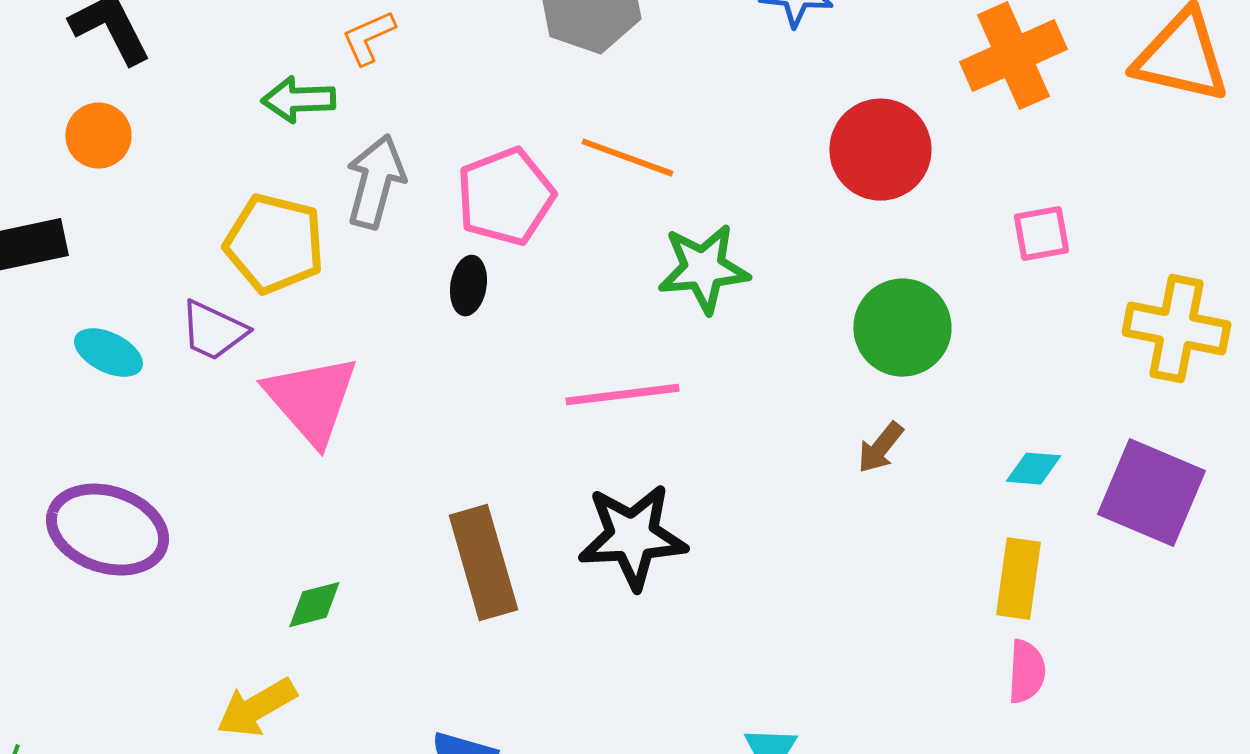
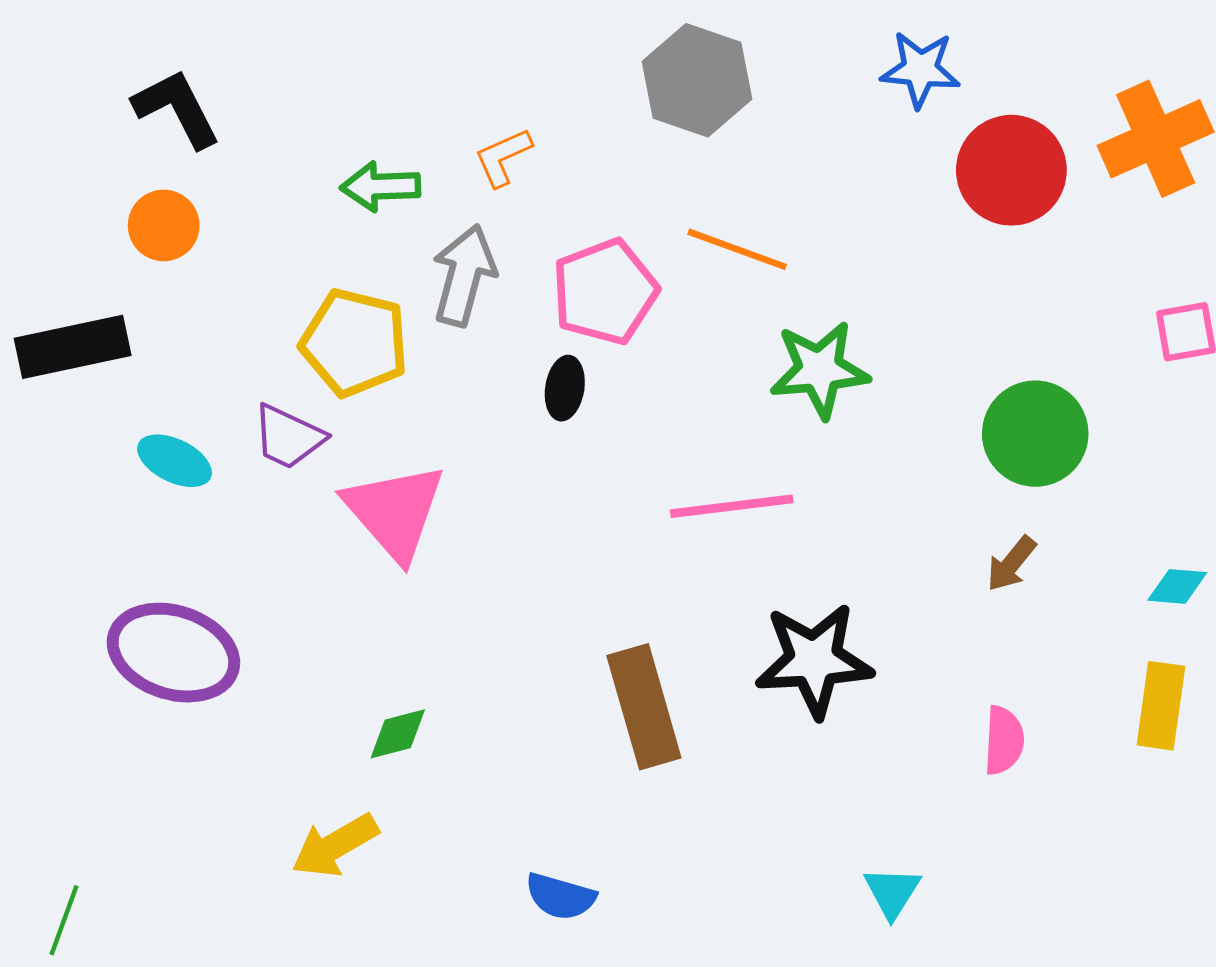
orange L-shape: (368, 38) -> (503, 157), moved
red circle: (880, 150) -> (1011, 170), moved
black star: (632, 537) -> (814, 660), moved
brown rectangle: (483, 563) -> (644, 707), moved
pink semicircle: (1026, 672) -> (1004, 740), moved

